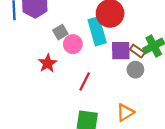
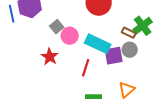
cyan rectangle: (97, 31) -> (98, 44), moved, turned -40
purple square: (121, 51) -> (114, 56), moved

